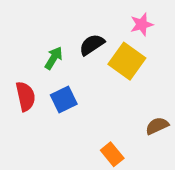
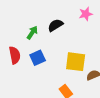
yellow square: (127, 61) -> (76, 62), moved, turned -30

